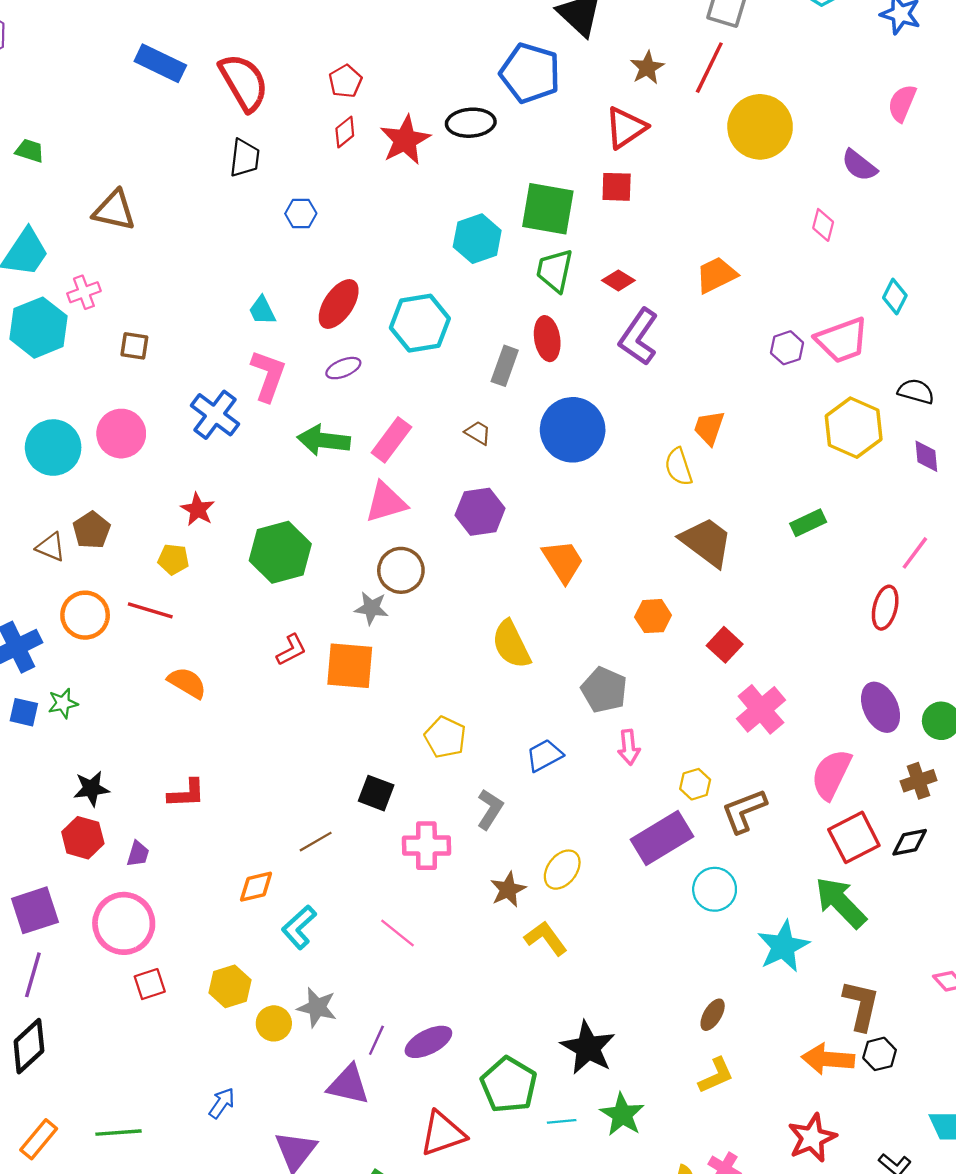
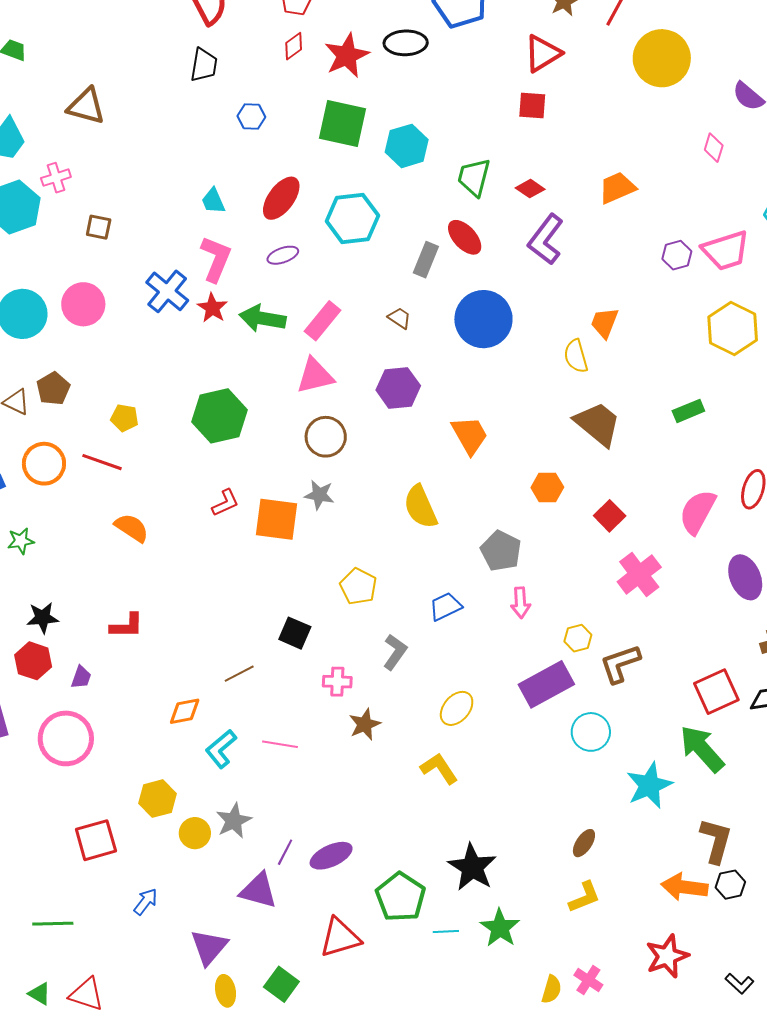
green square: (548, 209) -> (342, 124), moved
red ellipse: (547, 339) -> (465, 237), turned -36
red star: (198, 509) -> (212, 308), moved
gray star: (371, 608) -> (319, 495), moved
pink semicircle: (831, 774) -> (698, 512), moved
pink cross: (426, 846) -> (337, 682), size x0.7
brown star: (508, 890) -> (365, 724), moved
pink line: (397, 933) -> (280, 744), moved, turned -32
red square: (150, 984) -> (96, 840), moved, size x1.5
gray star: (317, 1007) -> (234, 821), turned 30

